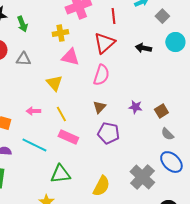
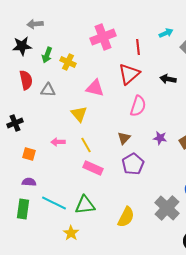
green arrow: (22, 24) -> (47, 55), turned 42
yellow cross: (60, 33) -> (68, 62), moved, turned 35
pink semicircle: (101, 75) -> (138, 106), moved
purple pentagon: (108, 133) -> (133, 164), turned 30
cyan line: (34, 145) -> (54, 203), moved

